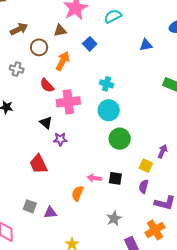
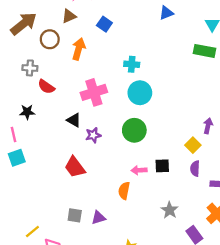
brown arrow: (19, 29) -> (24, 24), size x1.4
red semicircle: (47, 85) -> (46, 87), moved
green circle: (120, 139) -> (134, 130), moved
yellow square: (146, 166) -> (193, 145), turned 32

